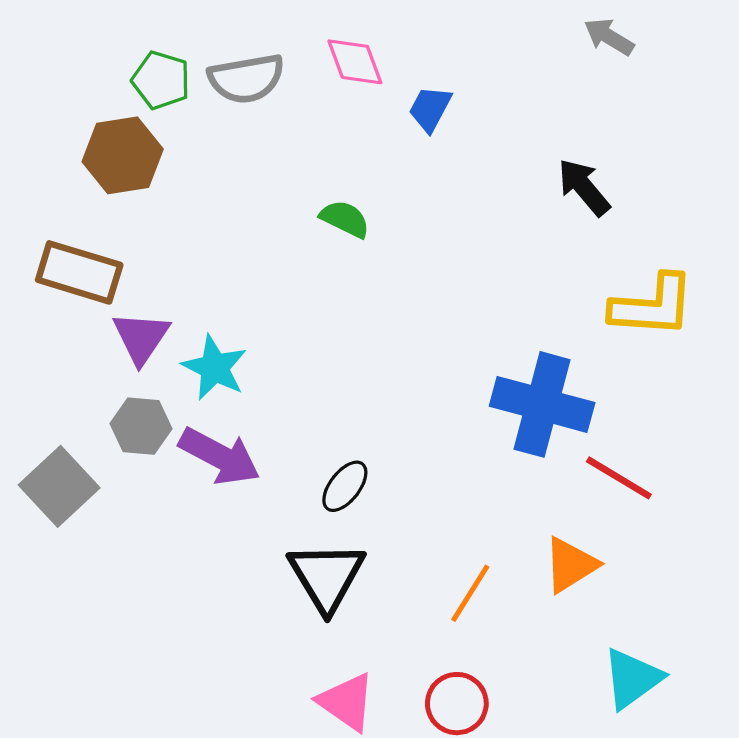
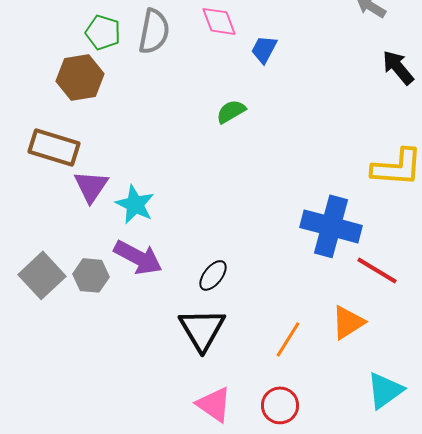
gray semicircle: (246, 79) -> (154, 31), turned -69
black arrow: (584, 187) -> (398, 67), moved
green semicircle: (345, 219) -> (231, 111), moved, turned -56
gray hexagon: (141, 426) -> (91, 275), moved

